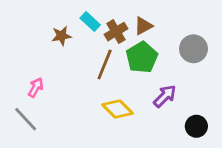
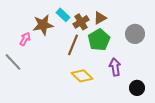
brown star: (62, 36) -> (43, 25), size x1.5
pink arrow: (36, 88) -> (25, 39), moved
purple arrow: (165, 96) -> (115, 67), turned -54
gray line: (26, 119) -> (13, 62), moved

